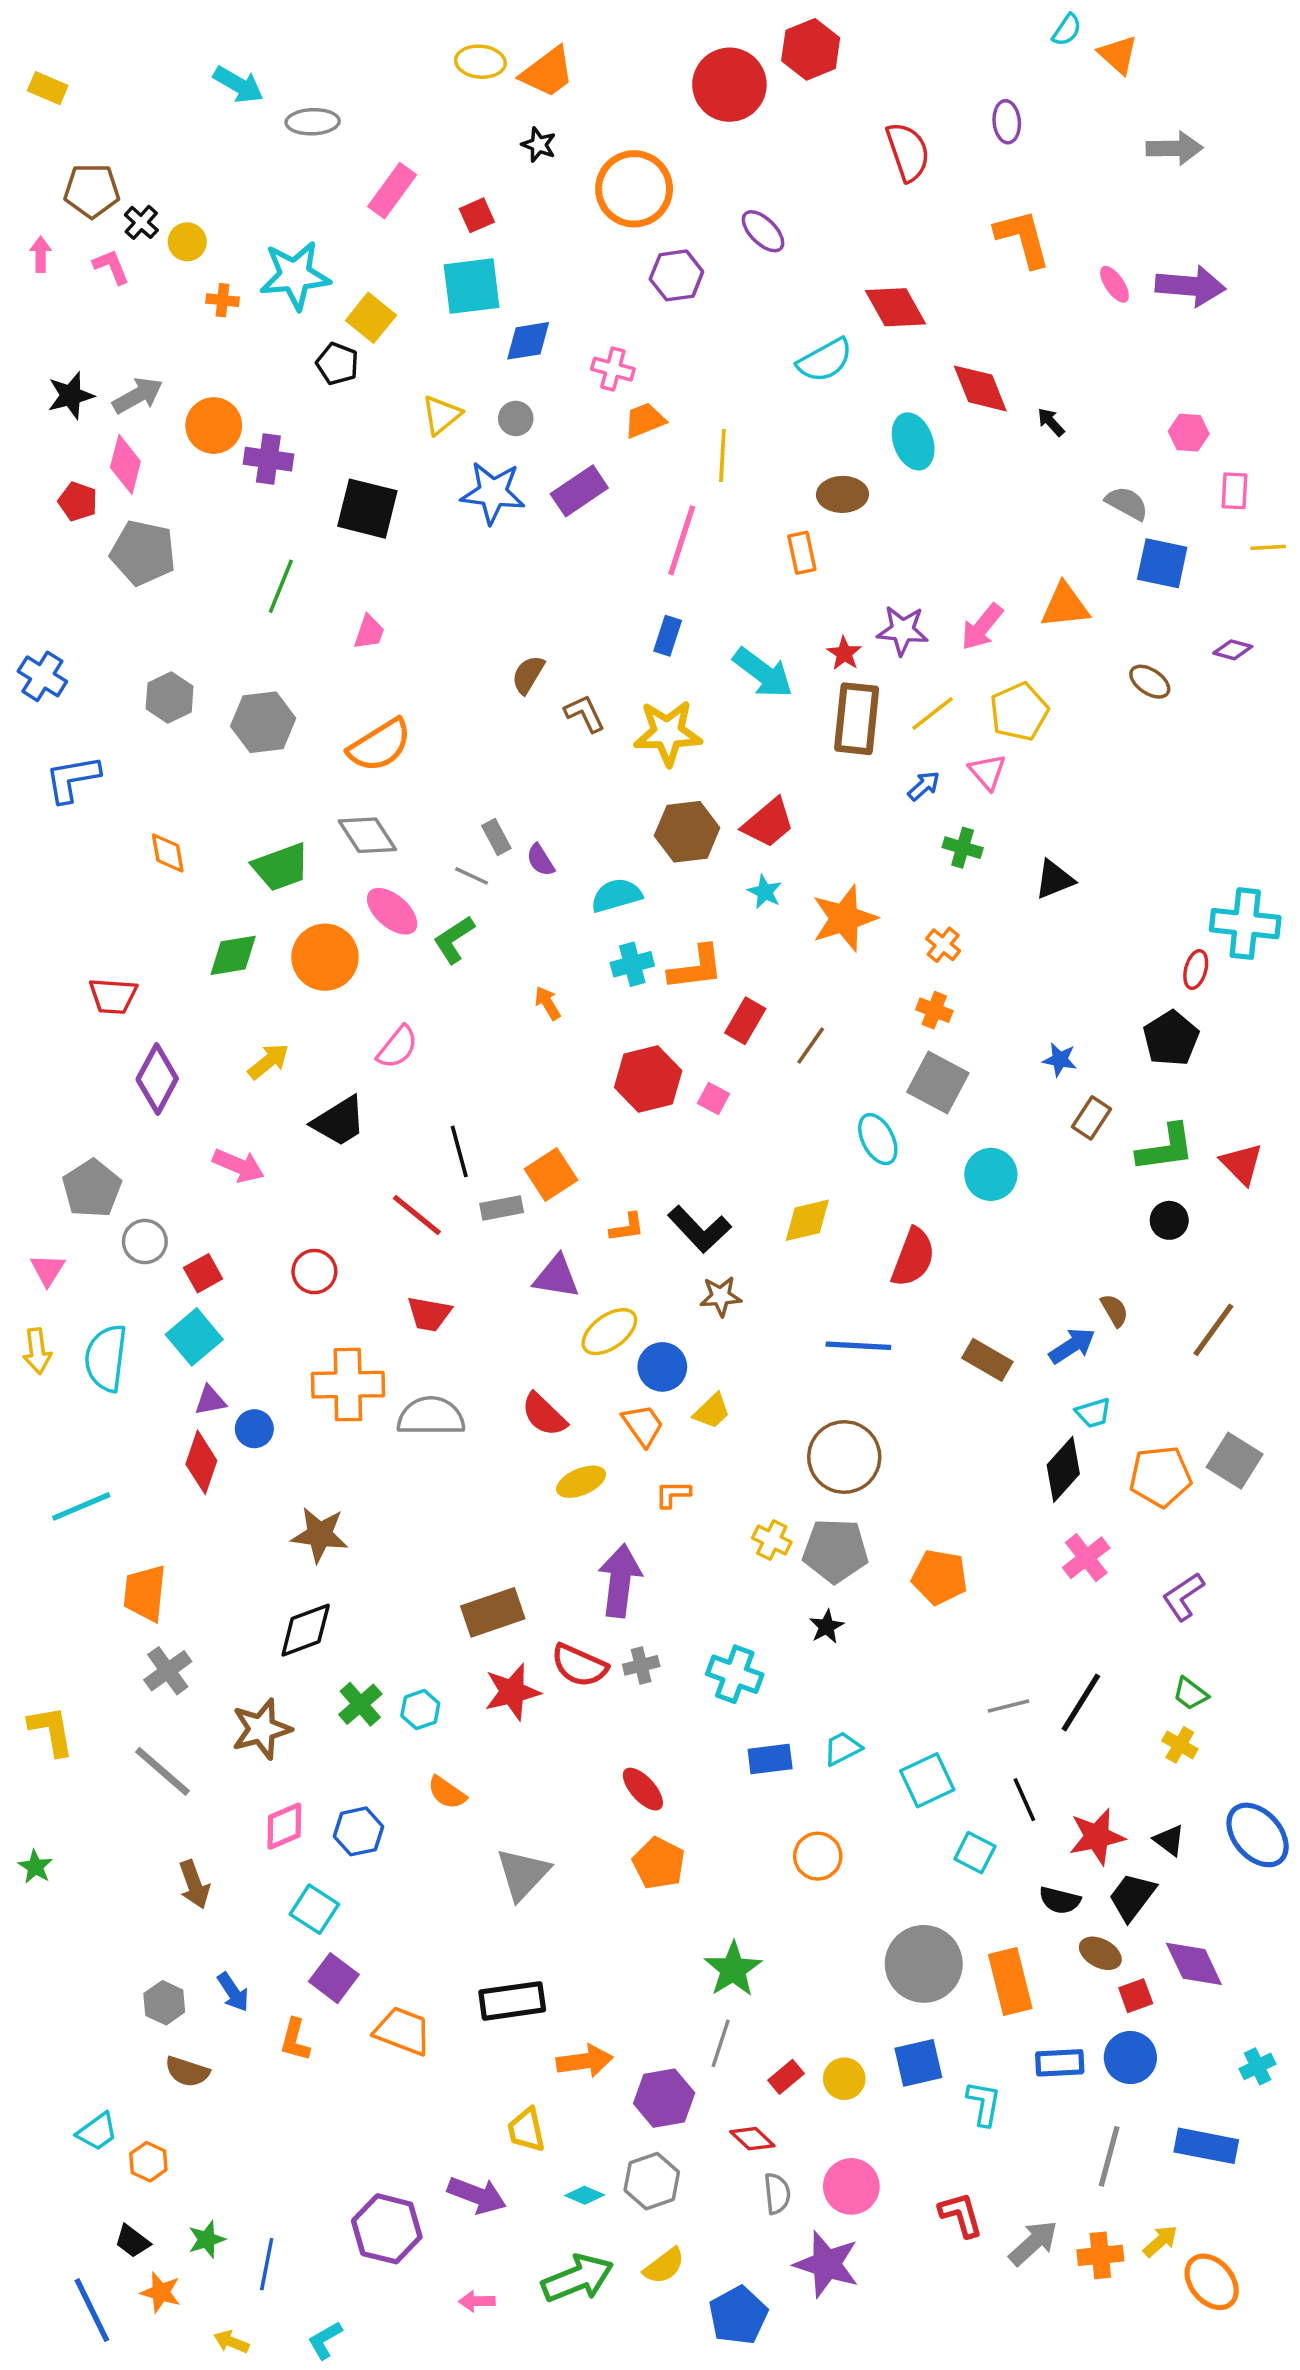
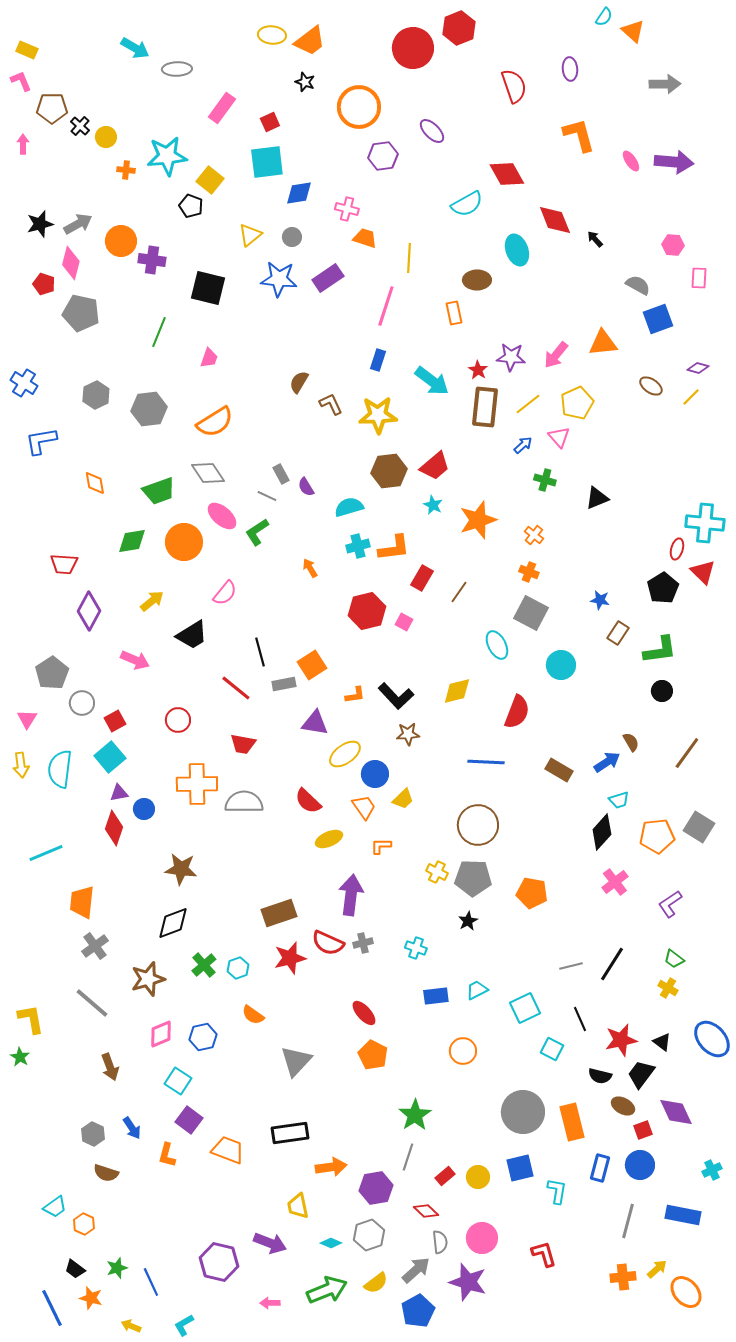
pink L-shape: (111, 267) -> (21, 81), moved
orange trapezoid: (645, 420) -> (365, 238), turned 40
yellow line: (1268, 547) -> (691, 397), moved, turned -42
blue square: (1162, 563) -> (658, 319), turned -32
red triangle: (1242, 1164) -> (703, 572), moved
cyan cross: (735, 1674) -> (416, 948), size x0.7
yellow L-shape: (51, 1731) -> (31, 1019), moved
blue rectangle: (1060, 2063) -> (600, 1168), turned -72
gray arrow: (1033, 2243) -> (416, 1270), moved
blue line: (267, 2264) -> (151, 1282), turned -36

